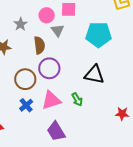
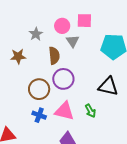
pink triangle: (51, 100) -> (64, 111), turned 30
blue cross: (26, 105) -> (39, 115), turned -32

